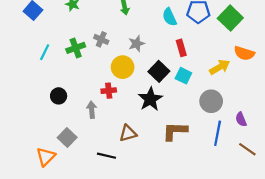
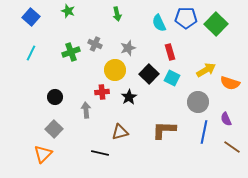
cyan line: (45, 52) -> (31, 53), moved
orange semicircle: (244, 53) -> (230, 83), moved
black star: (150, 99) -> (129, 97), moved, size x0.7
gray square: (67, 138) -> (54, 129), moved

